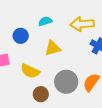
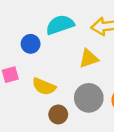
cyan semicircle: (45, 21) -> (60, 25), size x1.6
yellow triangle: (53, 48) -> (89, 58), moved

